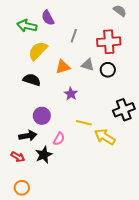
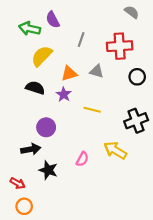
black circle: (108, 70) -> (137, 77), moved
purple star: (71, 94) -> (64, 94), moved
yellow line: (84, 123) -> (92, 110), moved
pink semicircle: (59, 139) -> (82, 159), moved
black star: (44, 155) -> (48, 170), turned -30
red arrow: (18, 157) -> (18, 183), moved

